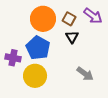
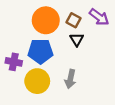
blue pentagon: (38, 48) -> (40, 51), turned -30
gray arrow: (85, 74) -> (70, 79), moved, turned 66

